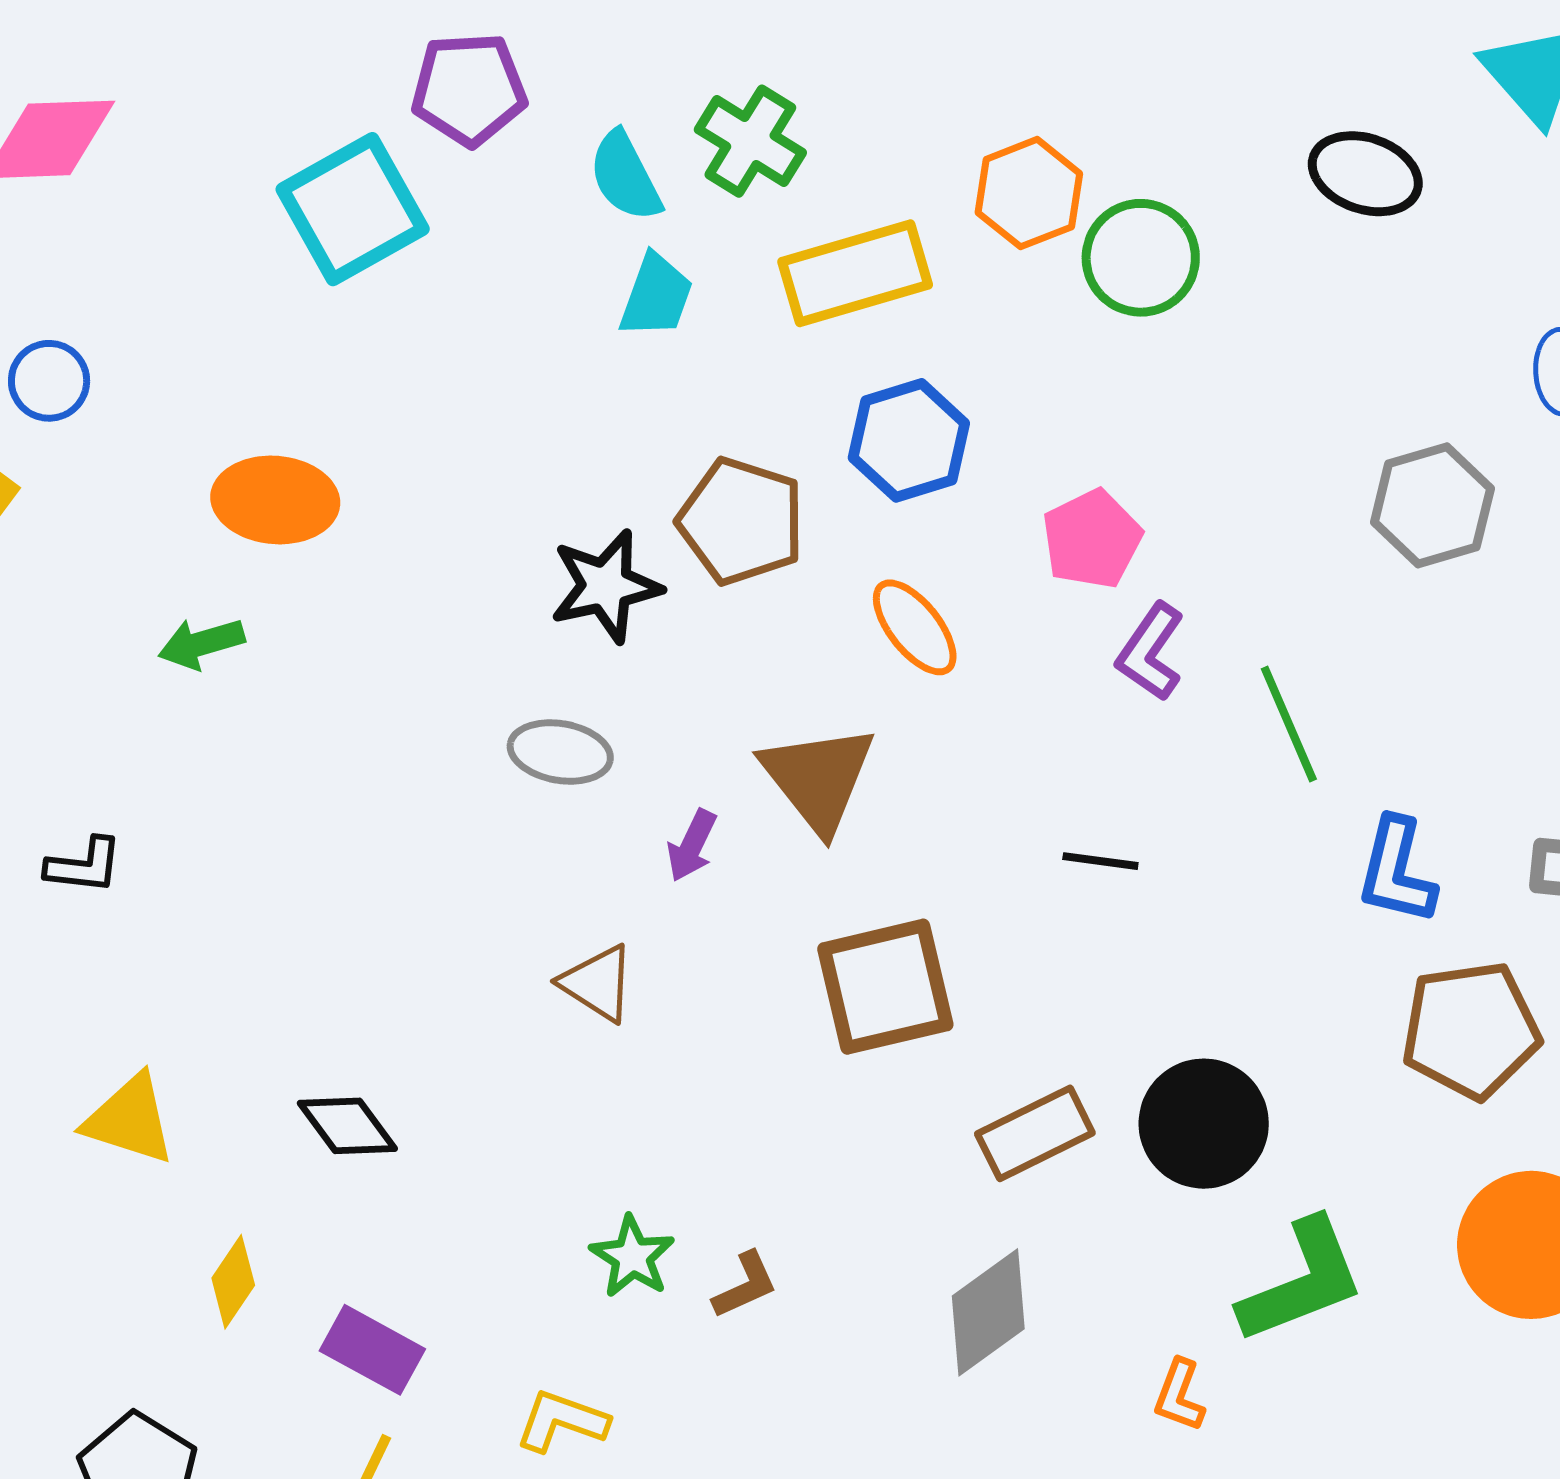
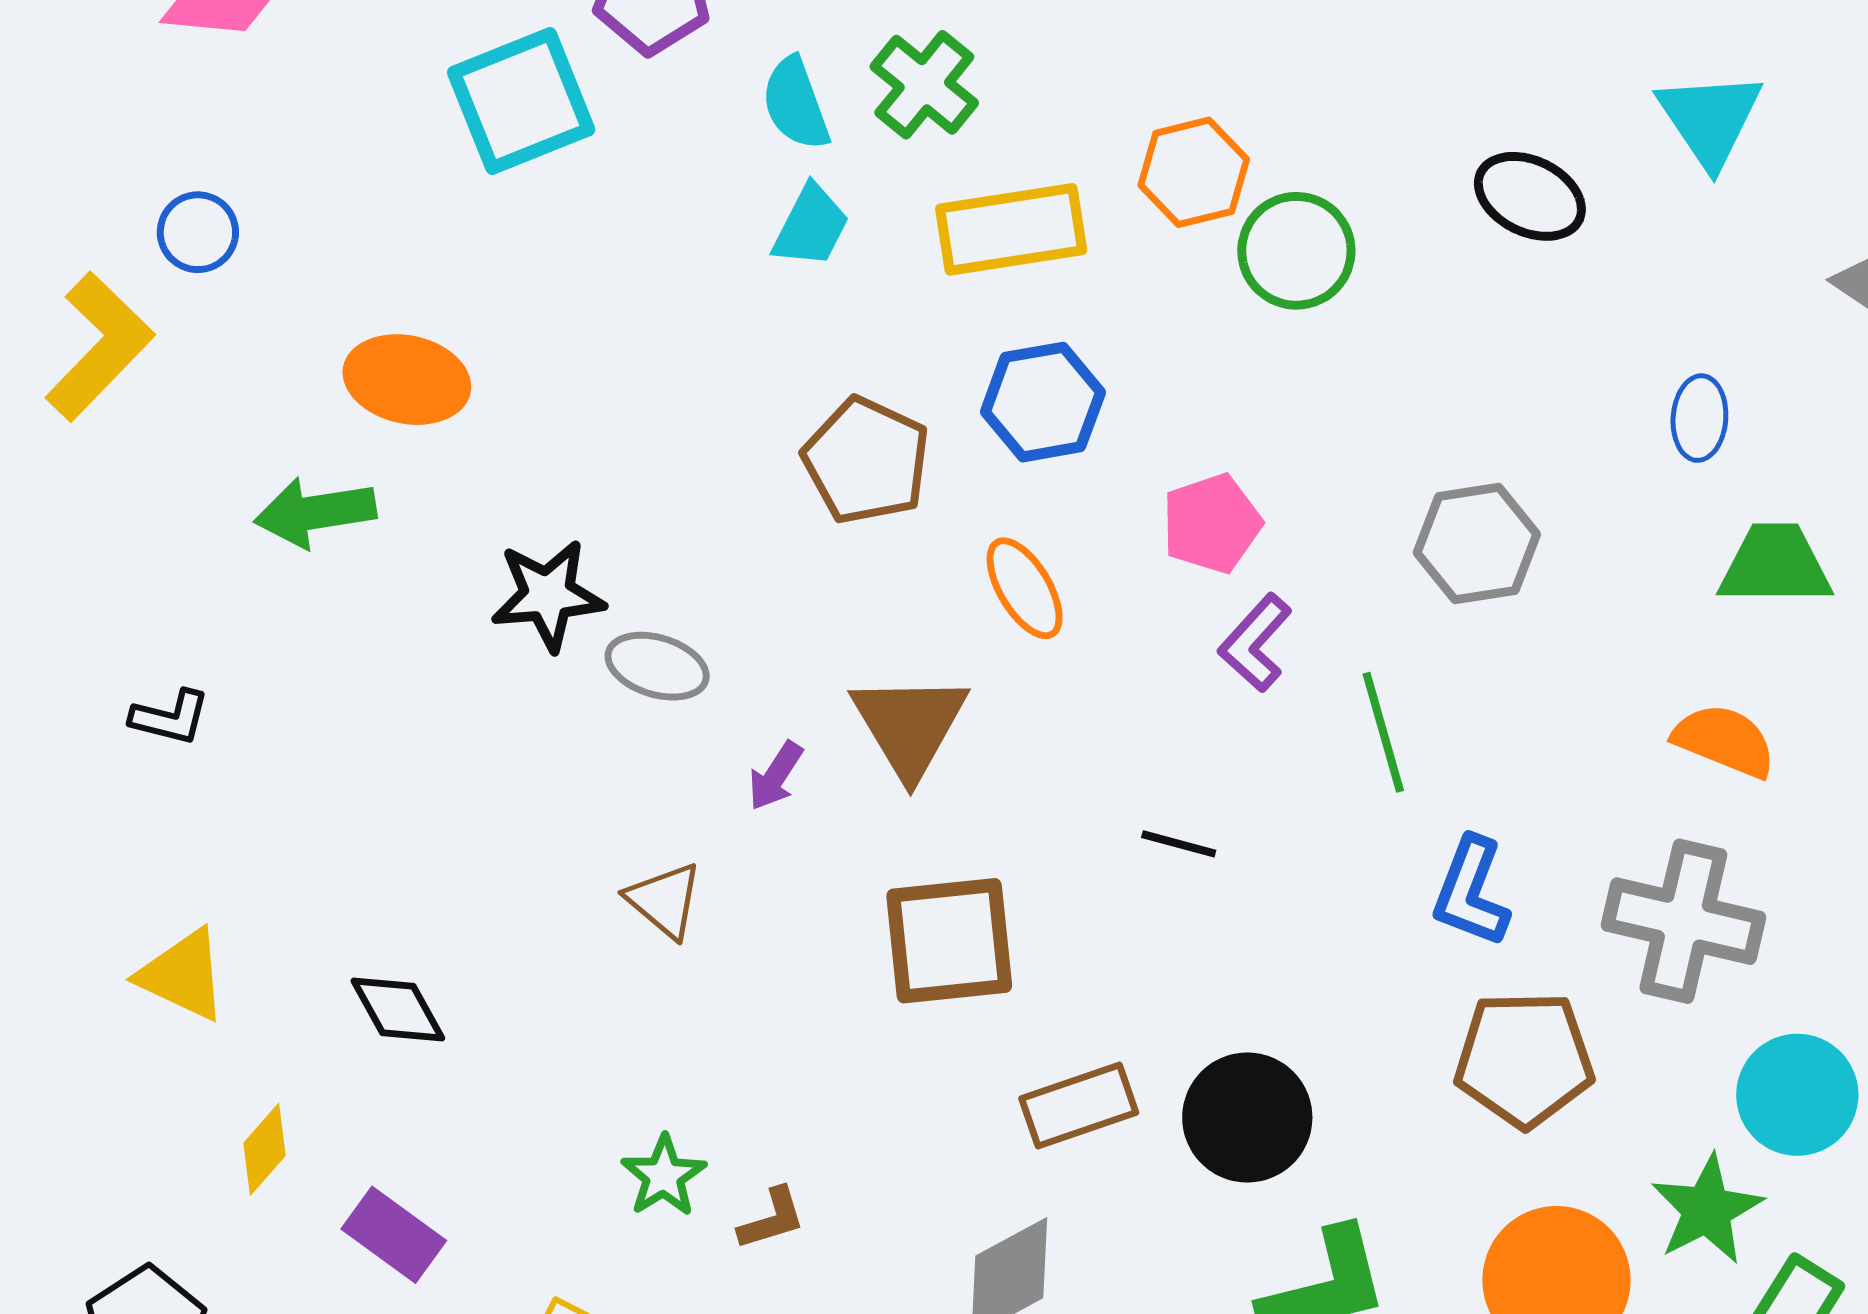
gray hexagon: (1432, 505) -> (1477, 543), moved
black star: (606, 586) -> (548, 595), moved
green arrow: (201, 643) -> (315, 512), size x1.4

